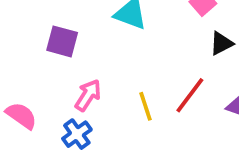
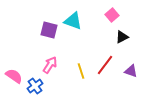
purple square: (62, 41) -> (49, 30), moved
blue cross: (77, 134) -> (35, 86), moved

